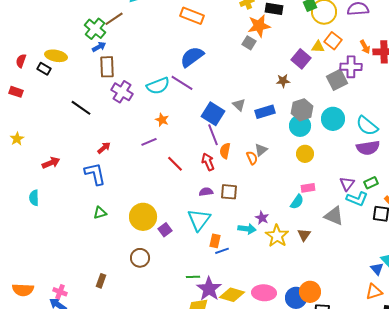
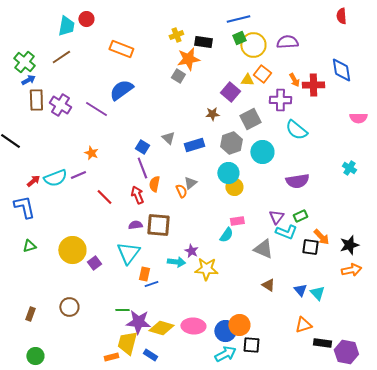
brown line: (114, 19) -> (61, 57), moved
gray square: (337, 80) -> (250, 119), moved
purple line: (182, 83) -> (96, 109), moved
cyan semicircle: (158, 86) -> (55, 178), moved
purple cross: (122, 92) -> (60, 105), moved
blue square: (213, 114) -> (142, 147), size x0.6
cyan circle: (300, 126) -> (228, 173), moved
cyan semicircle: (367, 126) -> (296, 130), moved
brown square: (229, 192) -> (158, 225), size x1.4
brown triangle: (304, 235) -> (268, 285), moved, turned -32
yellow star: (277, 236) -> (206, 269), turned -30
brown circle: (140, 258) -> (69, 307), moved
blue triangle: (377, 269) -> (300, 290), moved
purple star: (209, 289) -> (138, 322), turned -30

